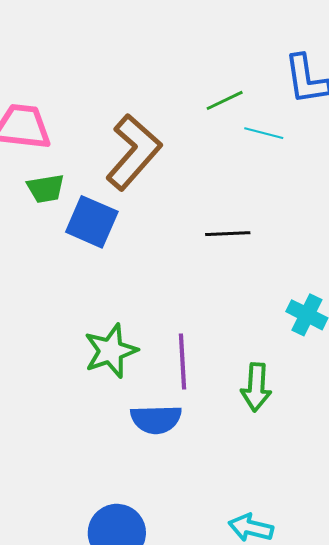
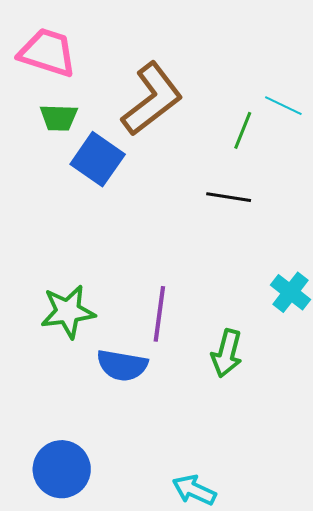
green line: (225, 100) -> (243, 130), moved, turned -54
green star: (111, 351) -> (68, 312), moved

